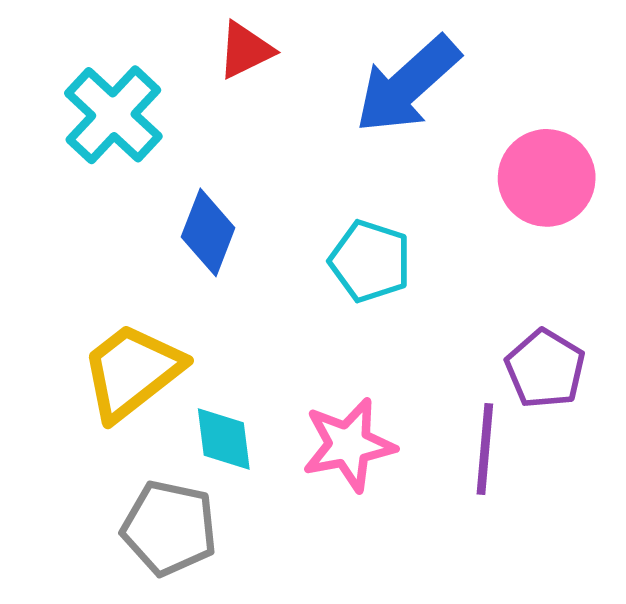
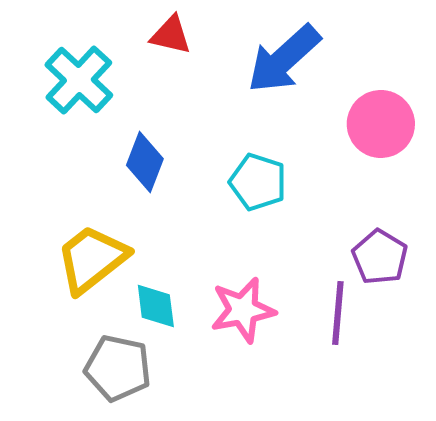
red triangle: (245, 50) -> (171, 35), turned 39

